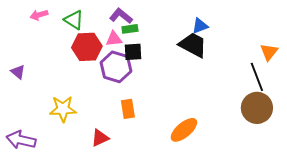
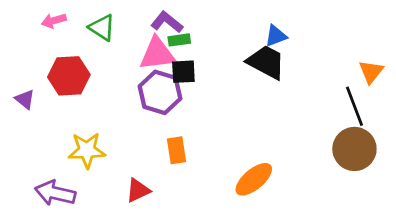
pink triangle: (114, 39) -> (157, 54), size x1.6
red hexagon: (87, 47) -> (69, 76), moved
purple arrow: (21, 140) -> (55, 193), moved

